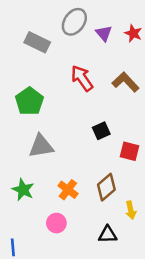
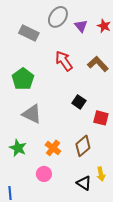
black square: (101, 131) -> (79, 102), turned -32
gray triangle: (41, 146) -> (32, 114), turned 35
yellow arrow: (131, 210) -> (101, 174), moved
black triangle: (108, 235) -> (84, 183), turned 35

